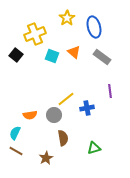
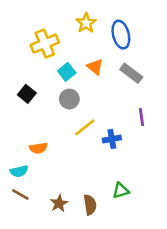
black square: (16, 55) -> (27, 94), moved
cyan square: (52, 56) -> (67, 72), turned 32
gray circle: (54, 115) -> (69, 99), moved
cyan semicircle: (15, 133) -> (19, 171), turned -128
brown semicircle: (63, 138) -> (90, 205), moved

